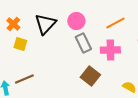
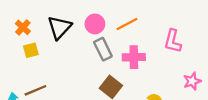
orange line: (115, 23) -> (127, 24), moved
yellow square: (20, 44) -> (31, 50), turned -32

